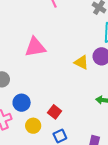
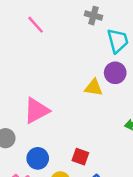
pink triangle: (35, 47) -> (36, 111), moved

